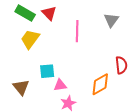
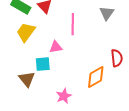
pink triangle: (60, 85) -> (56, 47), moved
brown triangle: (21, 87) -> (27, 79), moved

